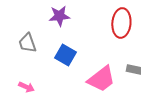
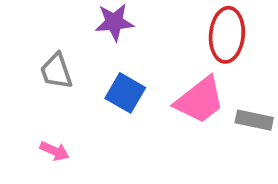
pink trapezoid: (101, 79) -> (200, 100), moved

